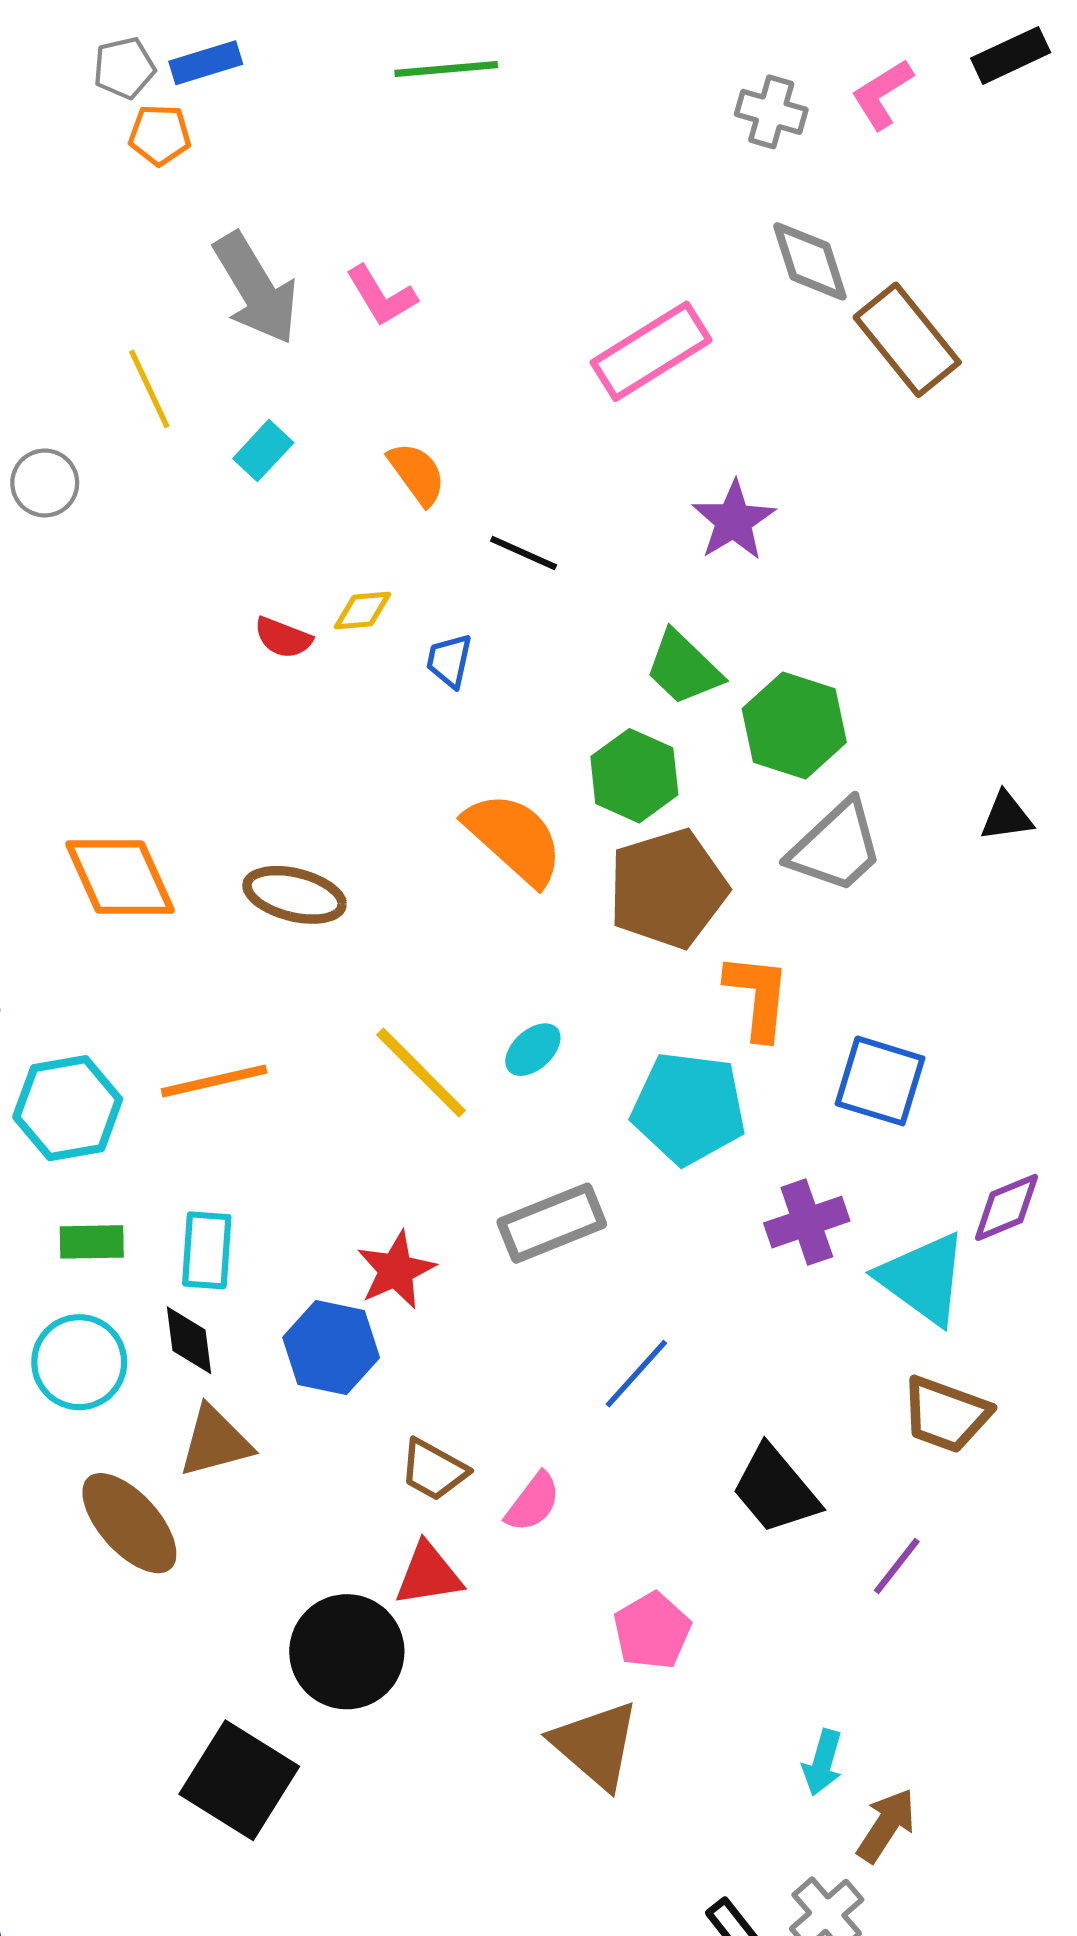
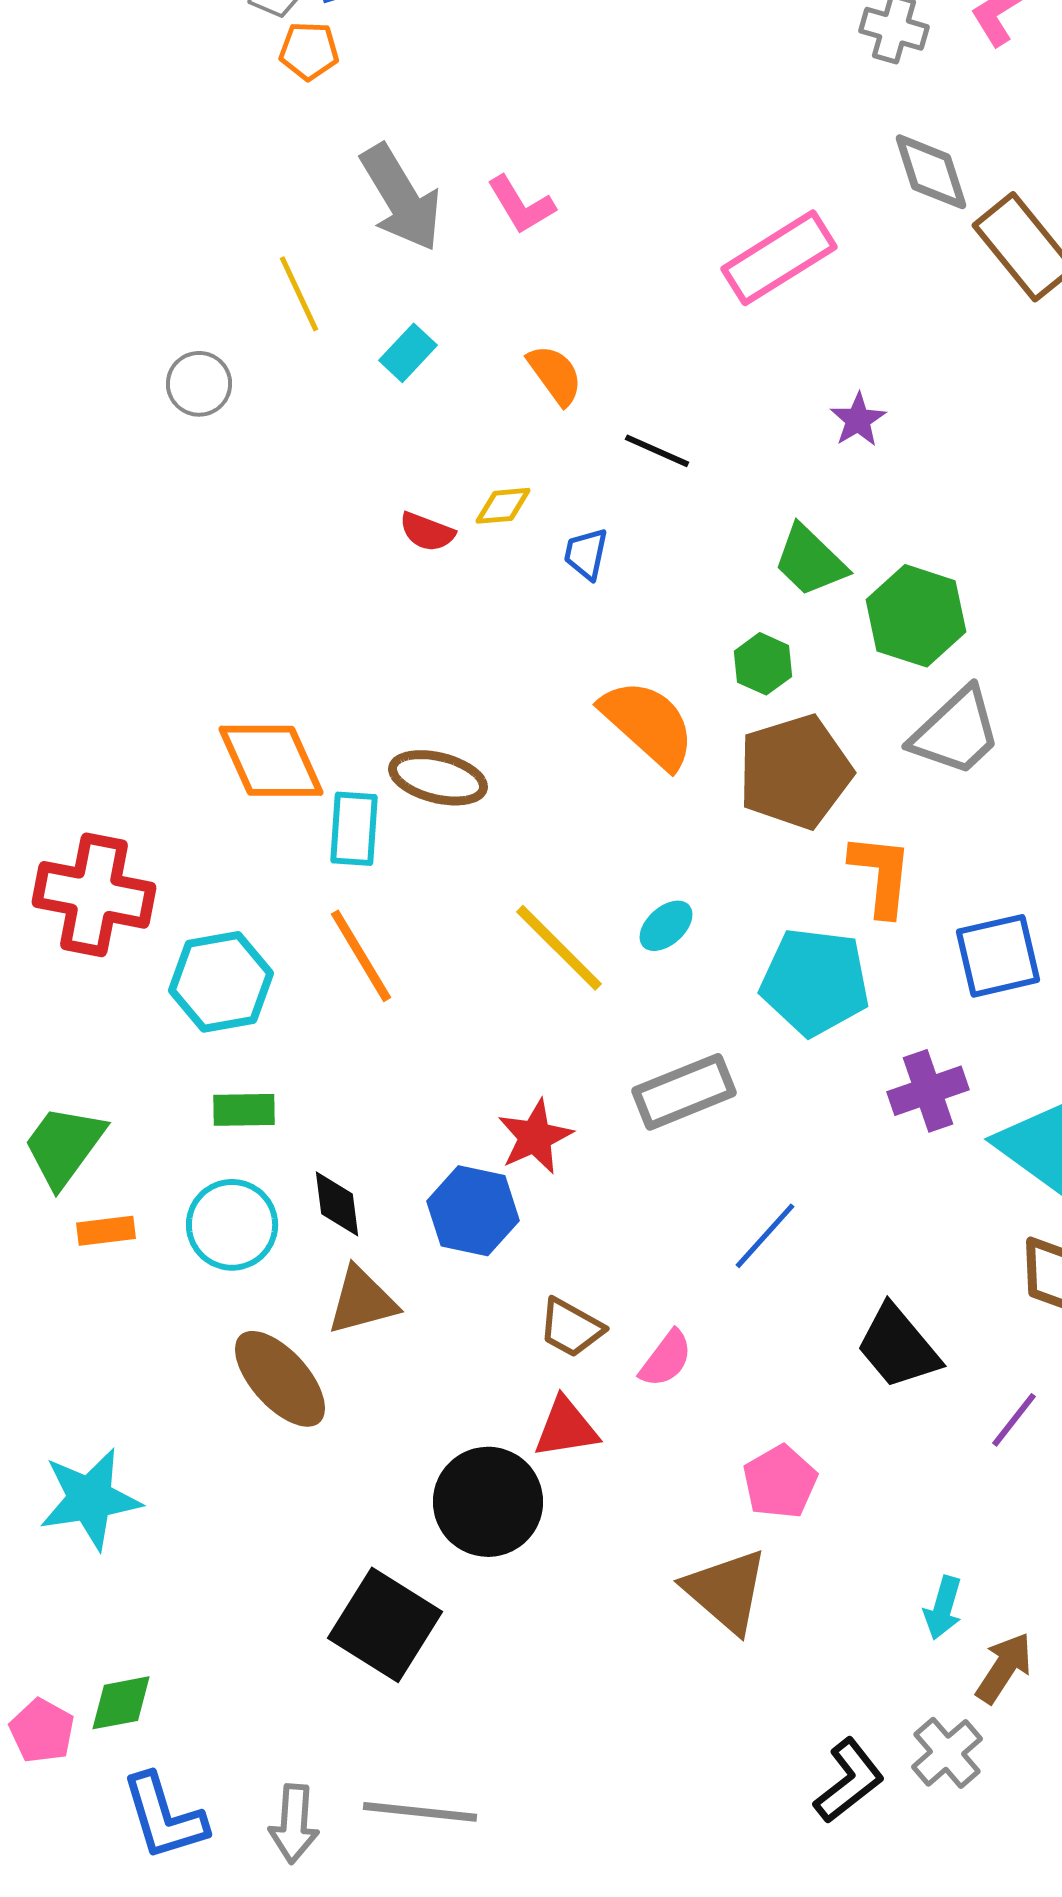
purple star: (734, 521) -> (858, 420), size x0.7
green hexagon: (634, 776) -> (763, 664), size x0.7
orange line: (214, 1081) -> (361, 956), turned 72
blue square: (880, 1081) -> (998, 956), turned -30
cyan rectangle: (207, 1250) -> (354, 829), moved

